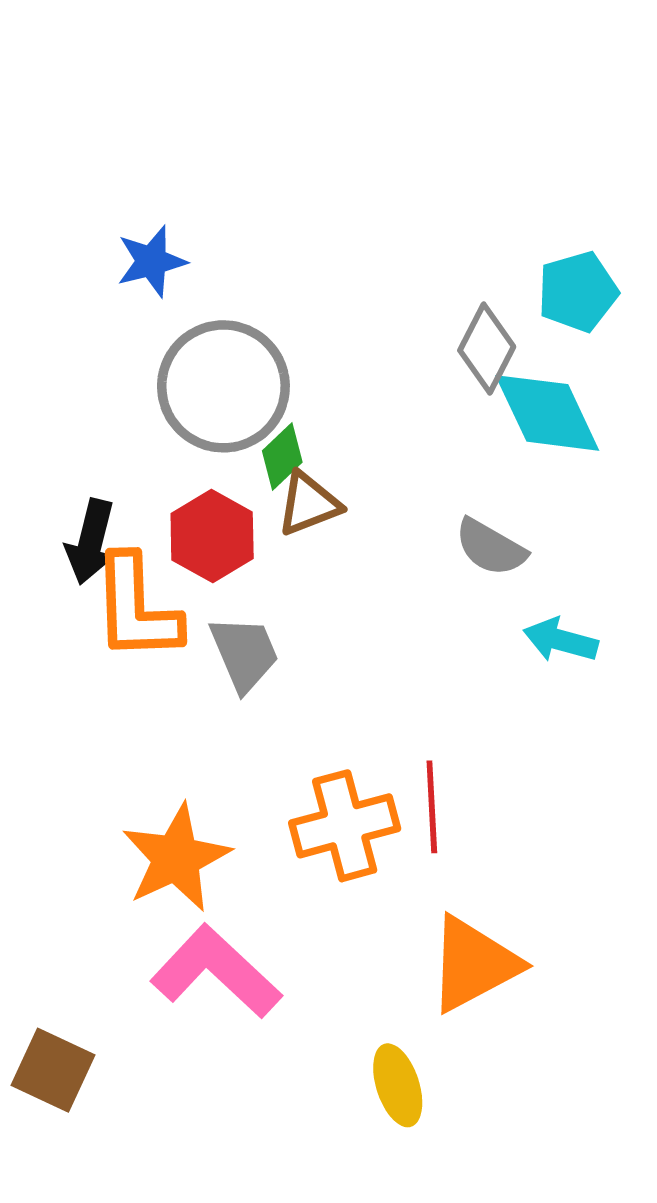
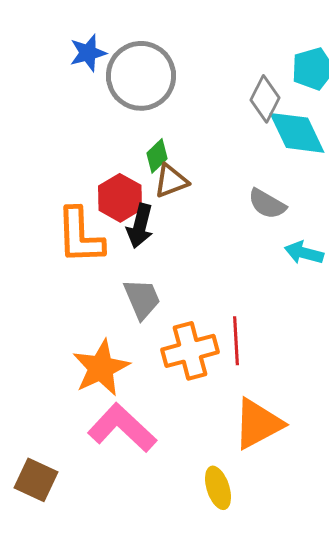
gray circle: (223, 386) -> (141, 76), moved
black arrow: (91, 542) -> (140, 226), moved
gray trapezoid: (244, 653) -> (142, 299), moved

